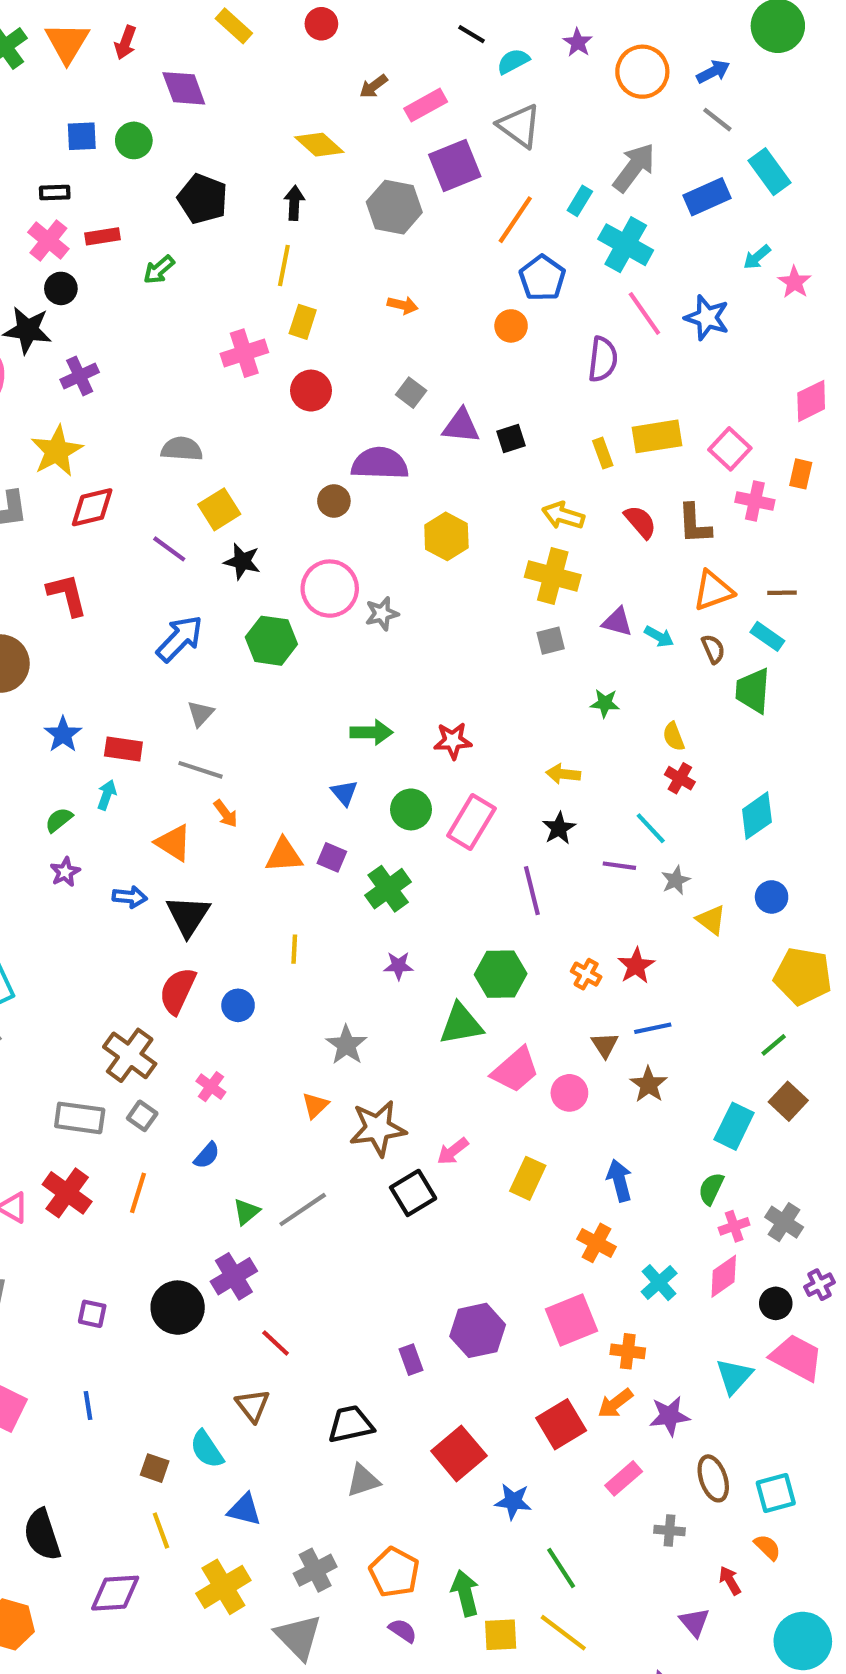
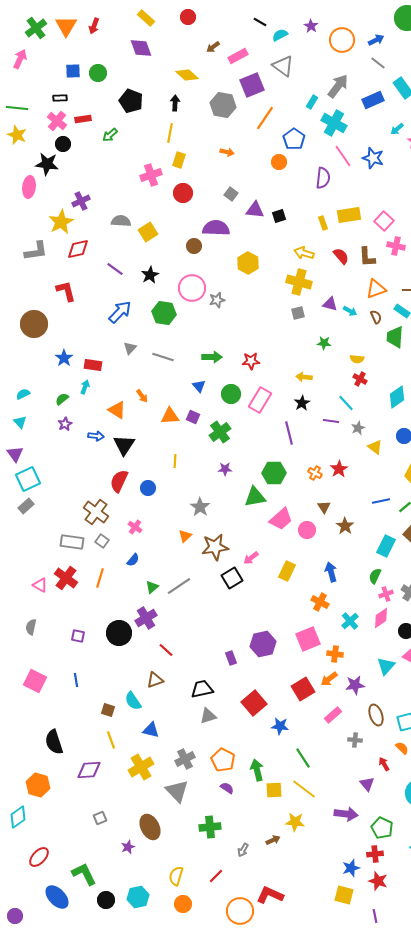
purple diamond: (184, 88) -> (141, 48), moved
orange line: (515, 220) -> (265, 118), moved
purple cross: (80, 376) -> (81, 201), moved
yellow square: (219, 509) -> (148, 232), moved
black star: (242, 561) -> (150, 275), turned 30
yellow semicircle: (674, 737) -> (357, 359), turned -64
gray line: (201, 770) -> (163, 357), moved
blue line: (653, 1028) -> (381, 501), moved
brown triangle: (253, 1406) -> (155, 680), turned 48

